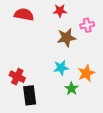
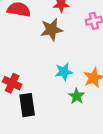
brown star: (66, 38) -> (52, 30), moved

